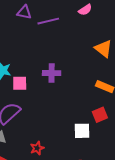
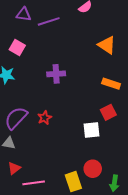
pink square: (20, 83) -> (17, 48), moved, turned 35
red star: (37, 148) -> (45, 118), moved

